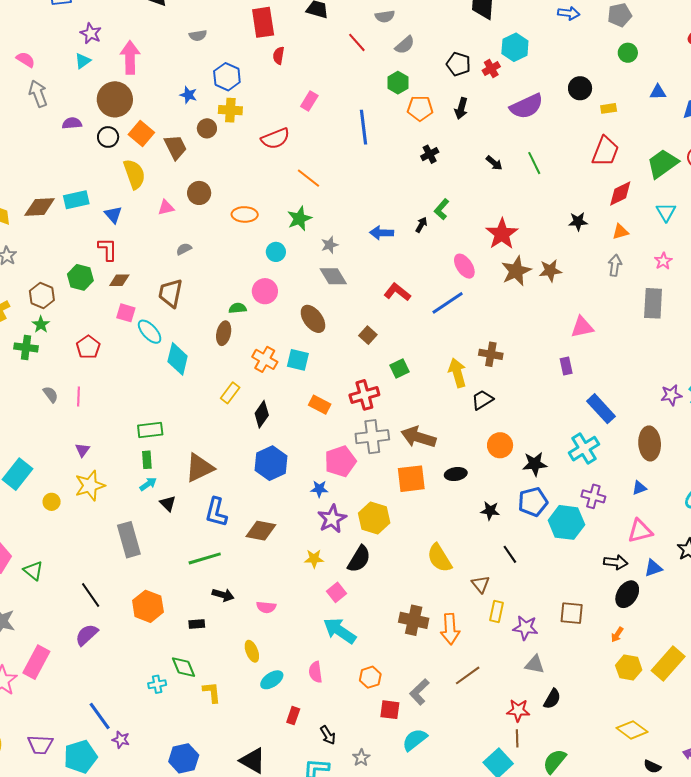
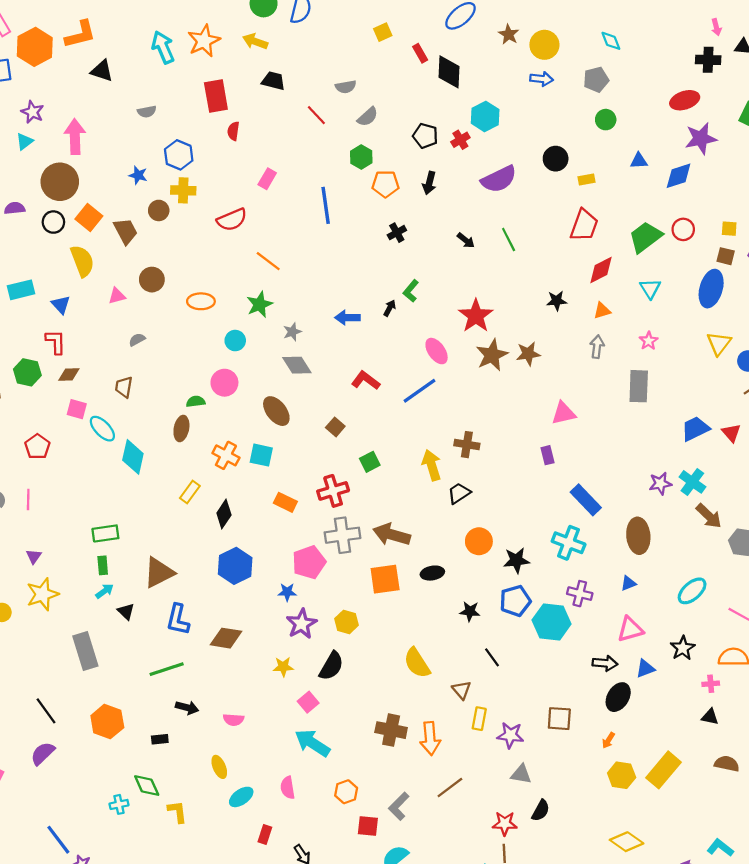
brown trapezoid: (170, 293) -> (124, 387), size x0.7
cyan cross: (584, 449) -> (569, 543), turned -36
yellow hexagon: (374, 518) -> (346, 622), size x0.7

